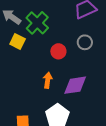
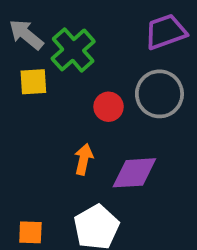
yellow square: (18, 41) -> (33, 82), turned -35
gray circle: (85, 42) -> (159, 94), size x1.6

